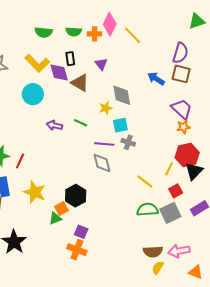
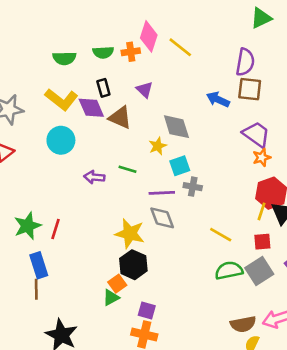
yellow line: (169, 169) -> (261, 211), moved
red square: (176, 191) -> (262, 242), turned 32
yellow star: (35, 192) -> (130, 233), moved

